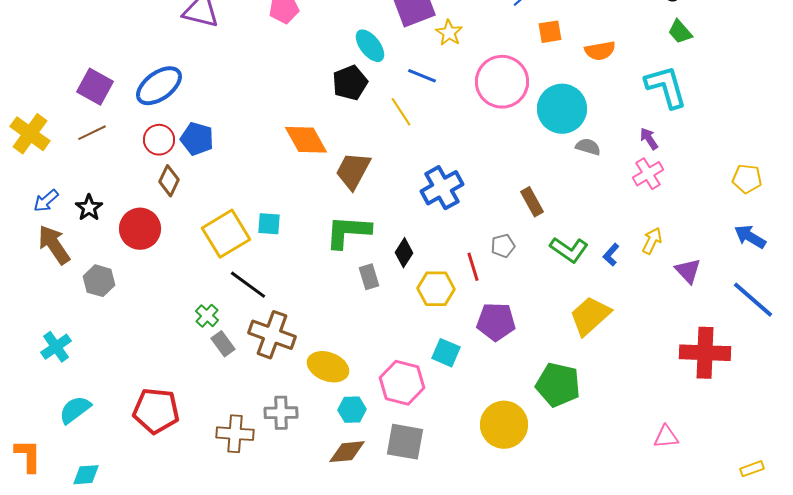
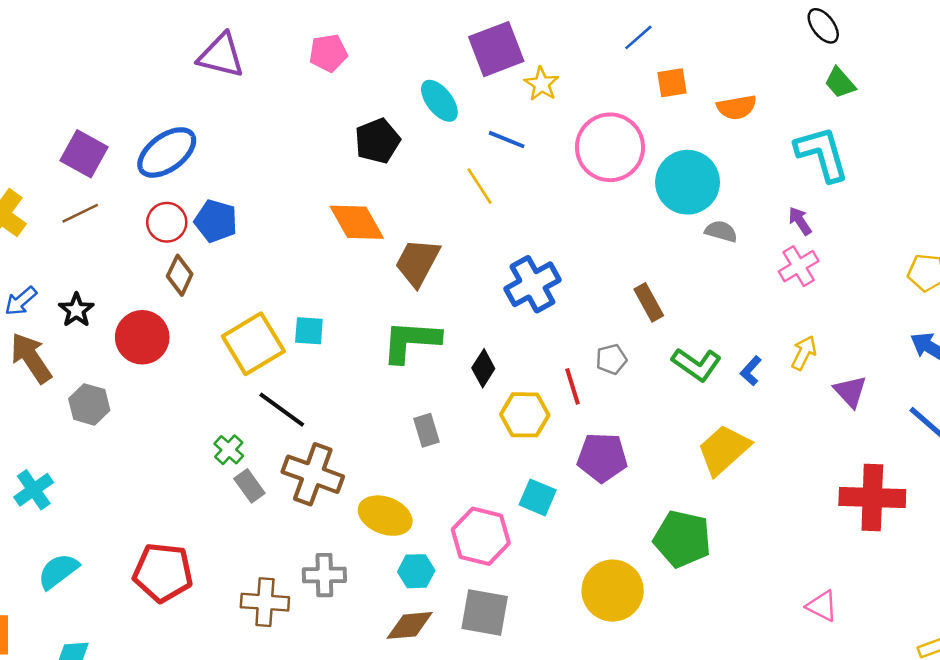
black pentagon: (350, 83) -> (377, 141), moved
gray rectangle: (369, 277) -> (426, 430), moved
pink triangle: (666, 437) -> (822, 606), turned 32

